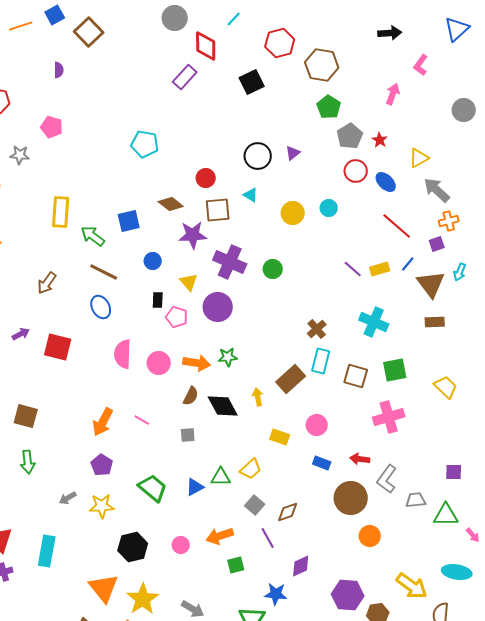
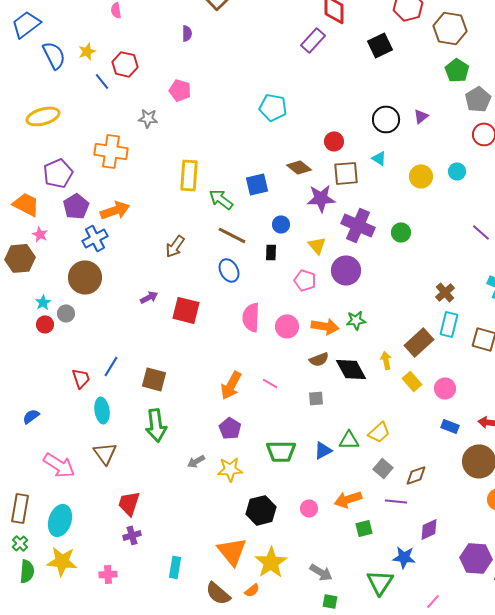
black rectangle: (158, 300) -> (271, 252), moved
brown semicircle: (191, 396) -> (319, 359), turned 42
yellow rectangle: (280, 437) -> (412, 381), moved, turned 30
green arrow: (28, 462) -> (156, 425), size x1.4
green trapezoid: (153, 488) -> (281, 451), turned 140
purple line: (268, 538) -> (396, 501), turned -55
cyan rectangle: (47, 551) -> (175, 567), moved, size x0.7

